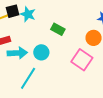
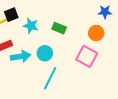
cyan star: (28, 14) -> (31, 26), moved
cyan line: (28, 78) -> (50, 78), moved

